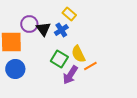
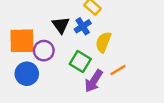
purple circle: (29, 24) -> (44, 51), moved
yellow semicircle: (78, 54) -> (103, 42), moved, turned 48

